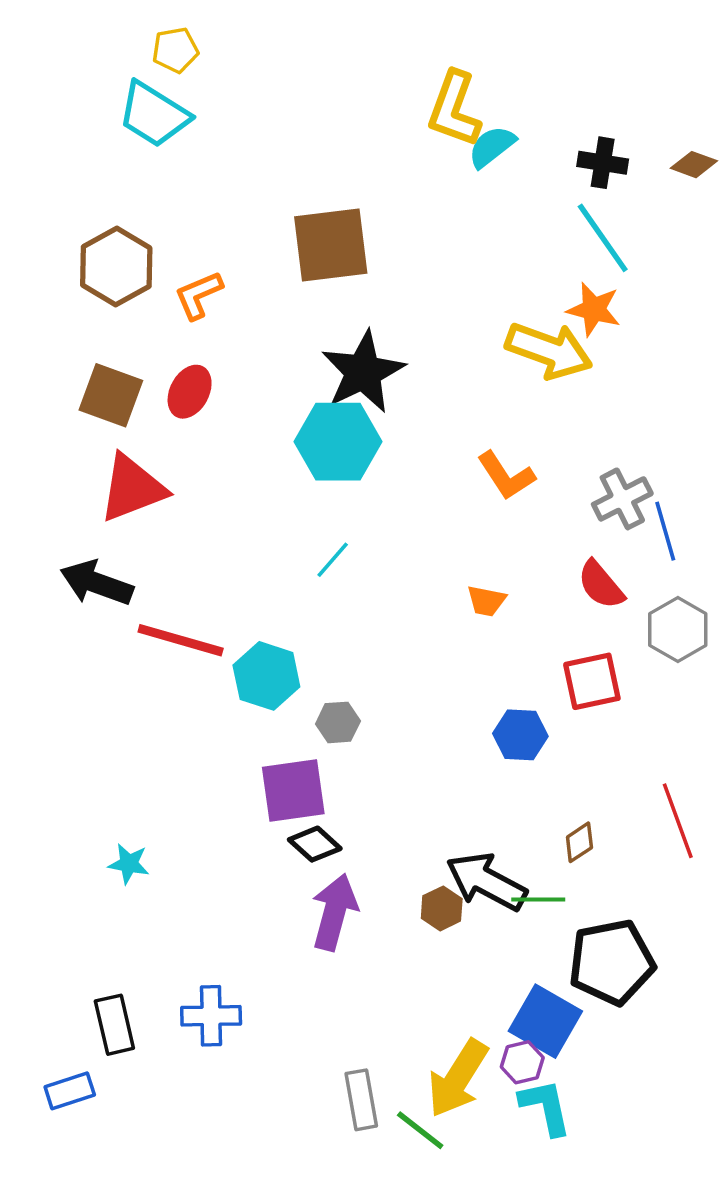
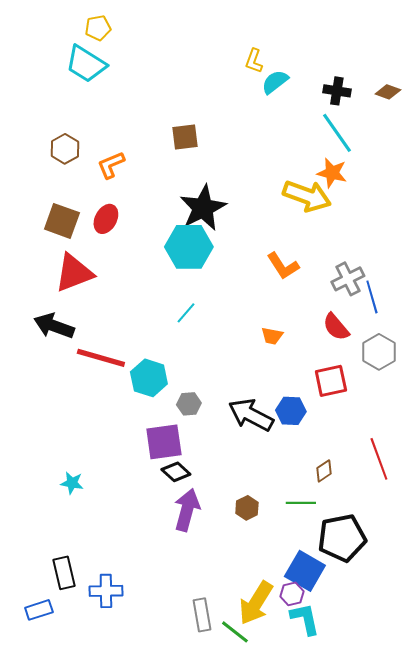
yellow L-shape: (454, 109) -> (254, 61), size x0.6
brown square: (331, 245) -> (185, 137), size x0.6
brown hexagon: (116, 266) -> (65, 149), size x0.7
black arrow: (486, 882) -> (251, 415), moved
blue cross: (211, 1016) -> (106, 591), moved

